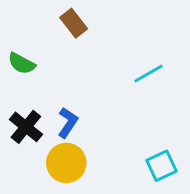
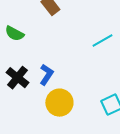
yellow circle: (66, 163) -> (59, 103), moved

